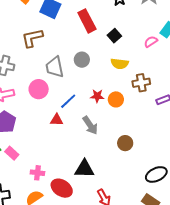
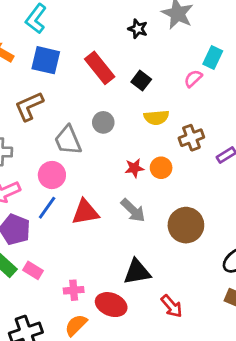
blue line: (68, 101) -> (47, 208), moved
red triangle: (57, 120) -> (85, 212), size x1.5
brown circle: (125, 143) -> (186, 225), size x1.6

